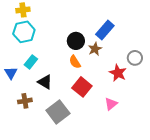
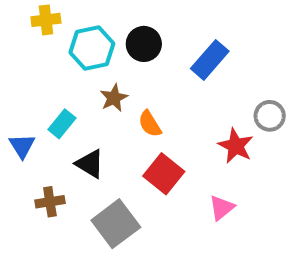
cyan hexagon: (24, 32) -> (92, 48), moved
black circle: (76, 41) -> (144, 44), moved
brown star: (95, 49) -> (114, 98), moved

